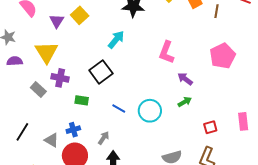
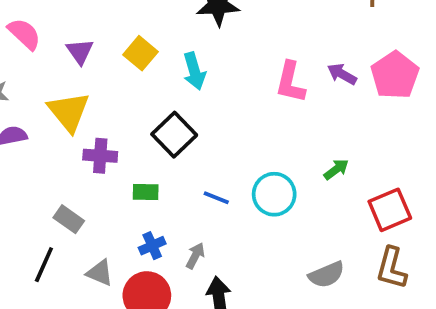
yellow square: (80, 15) -> (141, 53), moved
cyan arrow: (116, 40) -> (194, 71), turned 132
purple arrow: (185, 79) -> (342, 74), moved
gray rectangle: (38, 89) -> (69, 219), moved
red square: (210, 127) -> (390, 210), size x1.6
blue cross: (73, 130) -> (152, 246), moved

